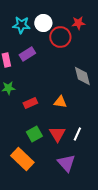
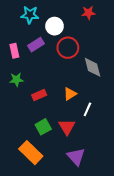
white circle: (43, 23) -> (54, 26), moved
red circle: (60, 37) -> (68, 48), moved
orange triangle: (60, 102) -> (70, 94), turned -40
white line: (77, 134) -> (87, 109), moved

